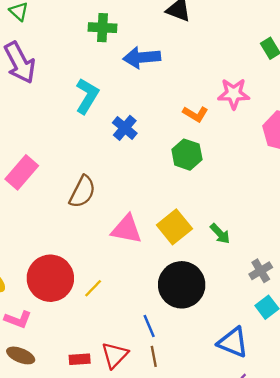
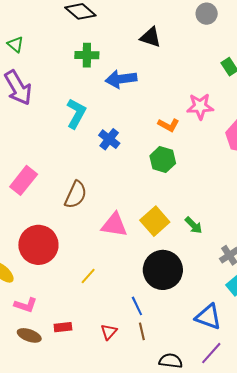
red circle: (50, 278) -> (38, 245), moved
red triangle: (115, 355) -> (109, 332), size x0.7
red rectangle: (80, 359) -> (63, 327), moved

